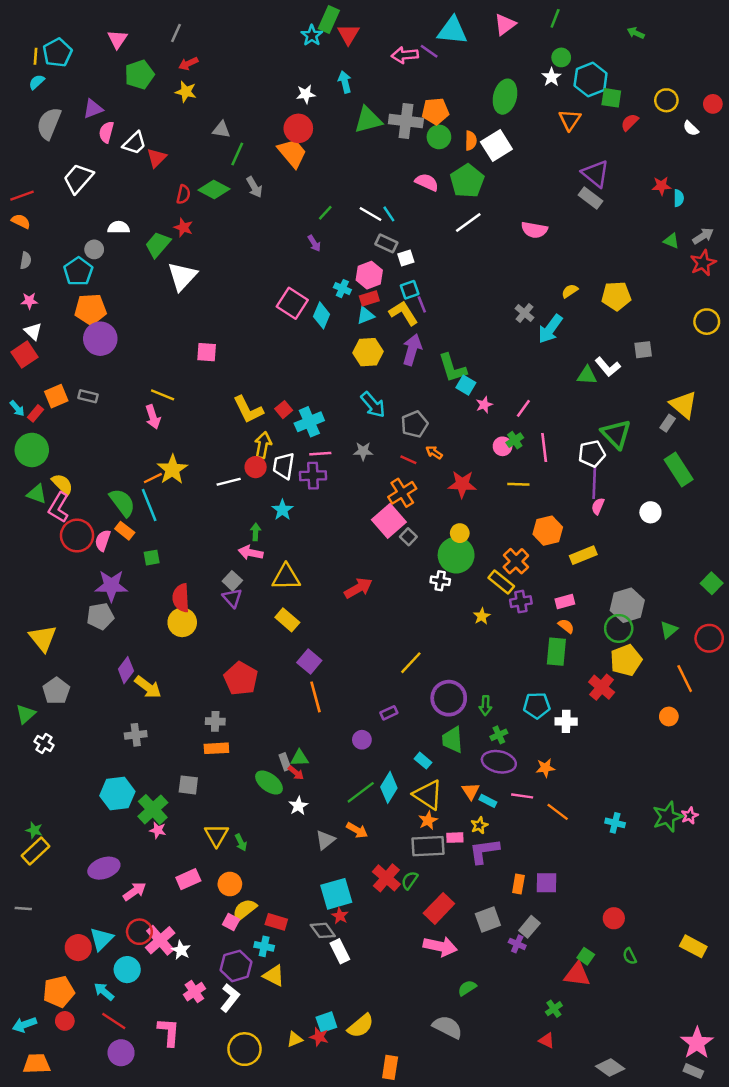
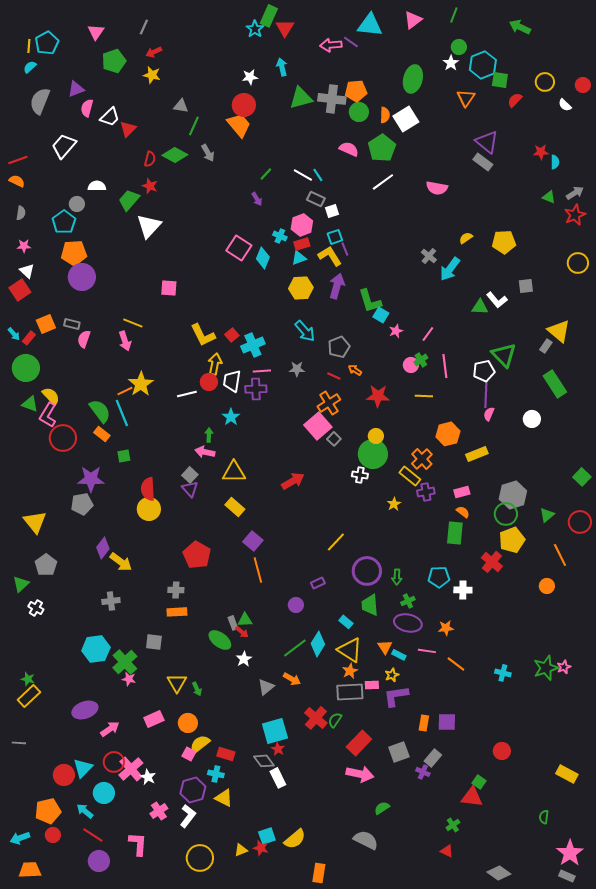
green arrow: (636, 33) -> (520, 27), size x1.5
pink semicircle: (103, 540) -> (84, 339), moved
green semicircle: (630, 956) -> (544, 817), moved, turned 32

